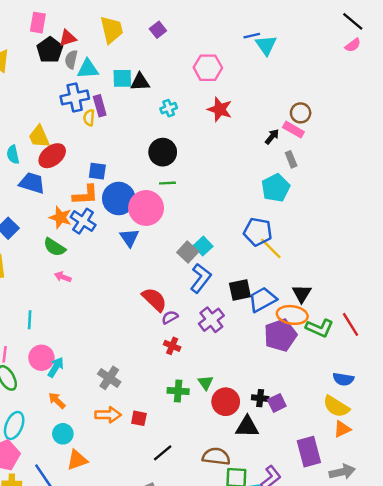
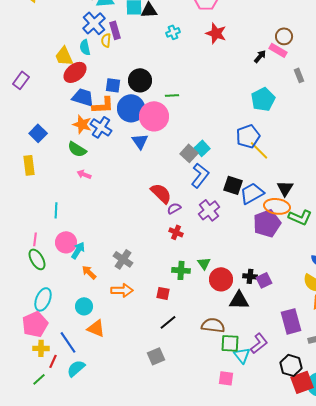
blue cross: (75, 97) -> (94, 23), turned -30
black circle: (163, 152) -> (140, 80), moved
cyan semicircle: (13, 155) -> (85, 47), moved
gray rectangle: (291, 159) -> (299, 75), moved
blue trapezoid: (32, 183) -> (83, 97), moved
blue pentagon: (258, 232) -> (248, 136), turned -30
black square: (240, 290) -> (233, 185), turned 30
orange arrow: (57, 401) -> (89, 272), moved
red square: (139, 418) -> (163, 293), moved
orange triangle: (77, 460) -> (96, 328), turned 42

